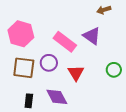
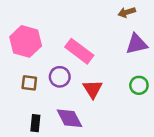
purple triangle: (92, 36) -> (137, 44), moved, turned -48
brown square: (24, 68) -> (29, 83), size x0.6

